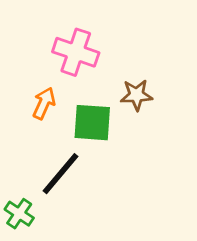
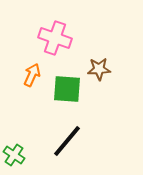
black line: (61, 174) -> (67, 141), moved

